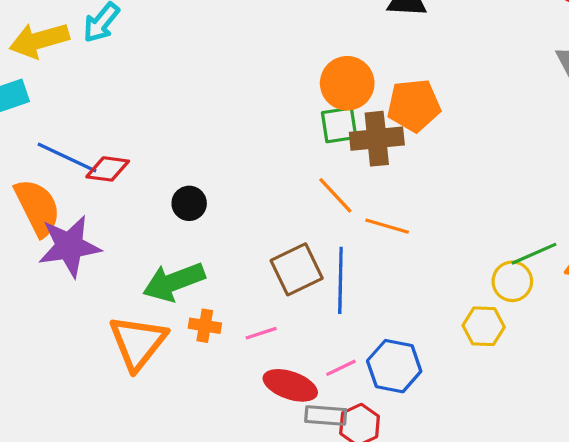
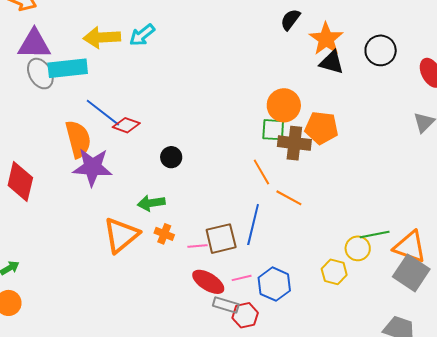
brown square: (297, 269) -> (221, 239), moved
green arrow: (174, 282) -> (151, 203), size x0.7

